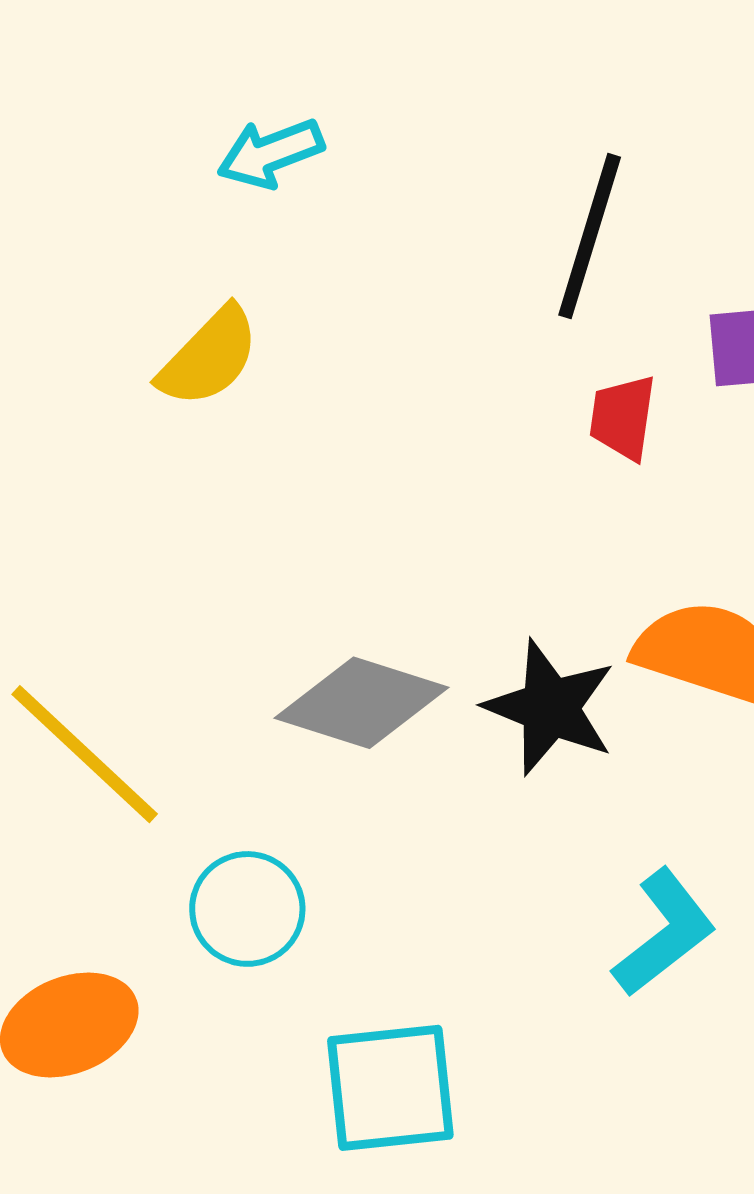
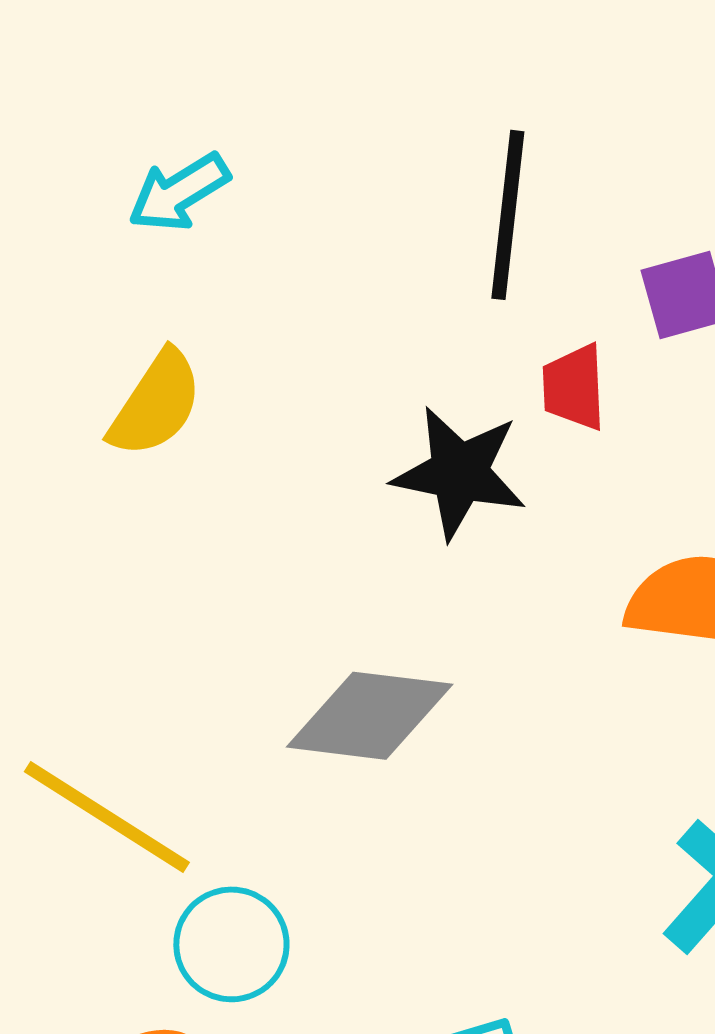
black star: (550, 708) -> (459, 473), moved
cyan circle: (247, 909) -> (231, 944), moved

